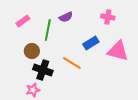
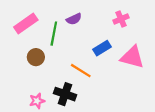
pink cross: (108, 17) -> (121, 19), turned -32
pink rectangle: (23, 21) -> (26, 24), size x1.5
black cross: (43, 70) -> (65, 94), moved

